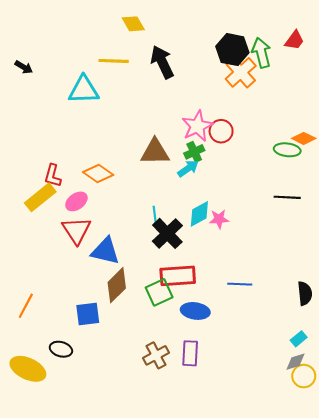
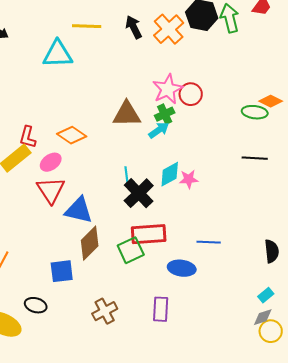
black arrow: (162, 62) -> (134, 27), size x0.7
orange cross: (241, 72) -> (169, 29), moved
blue ellipse: (195, 311) -> (182, 268), moved
brown cross: (156, 355) -> (105, 311), moved

